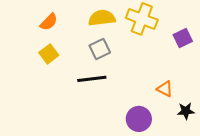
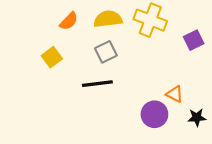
orange semicircle: (49, 22) -> (69, 21), moved
purple circle: (139, 119) -> (154, 114), moved

